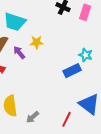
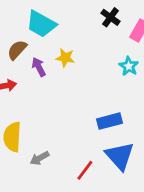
cyan star: (86, 55) -> (129, 66), moved
blue rectangle: (72, 71) -> (110, 121), moved

